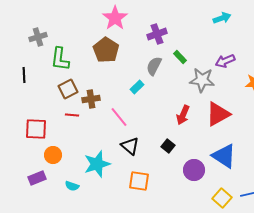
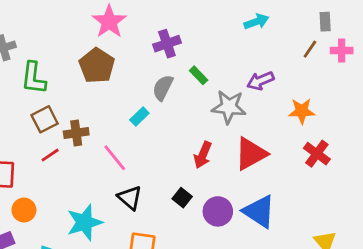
red line: (72, 115) -> (50, 155), turned -40
purple circle: (194, 170) -> (218, 211), moved

